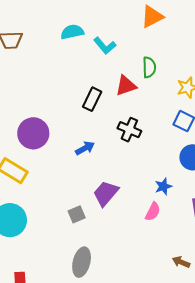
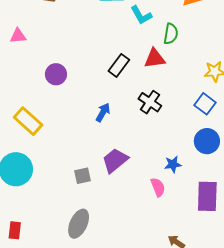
green semicircle: (149, 67) -> (171, 34), moved
purple circle: (33, 133) -> (56, 74), moved, size x0.7
blue arrow: (85, 148) -> (103, 112), turned -42
pink semicircle: (153, 212) -> (158, 187), turned -60

